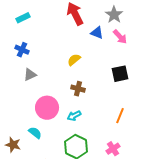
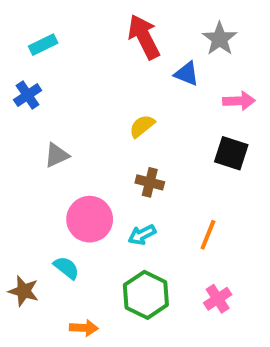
pink arrow: (120, 37) -> (239, 101), moved, turned -49
blue cross: (22, 50) -> (28, 95), moved, turned 32
black square: (120, 74) -> (231, 153), turned 30
orange line: (120, 116) -> (208, 235), moved

